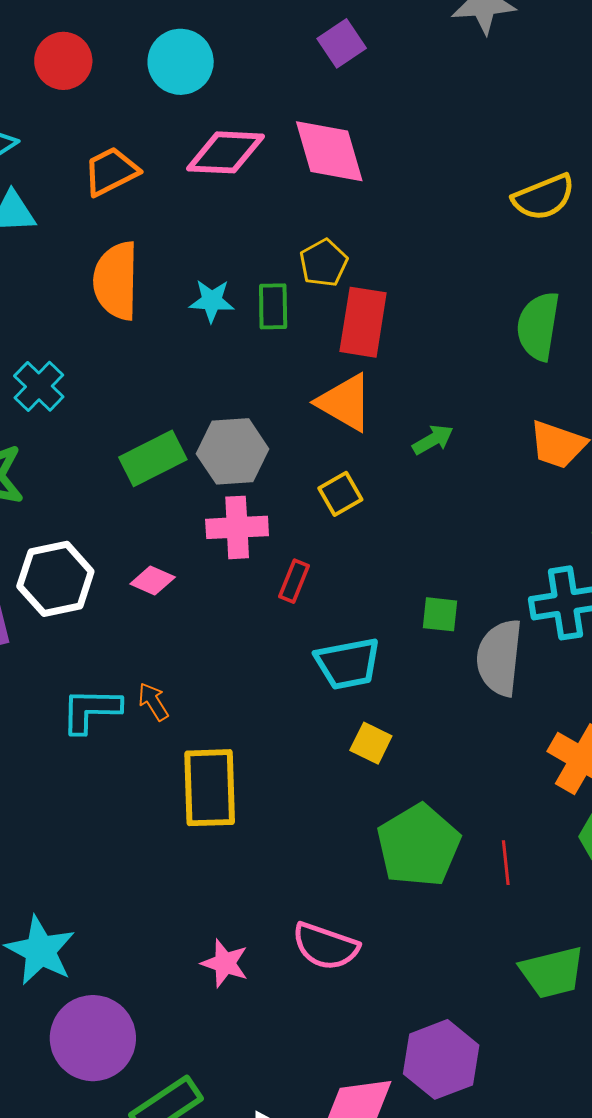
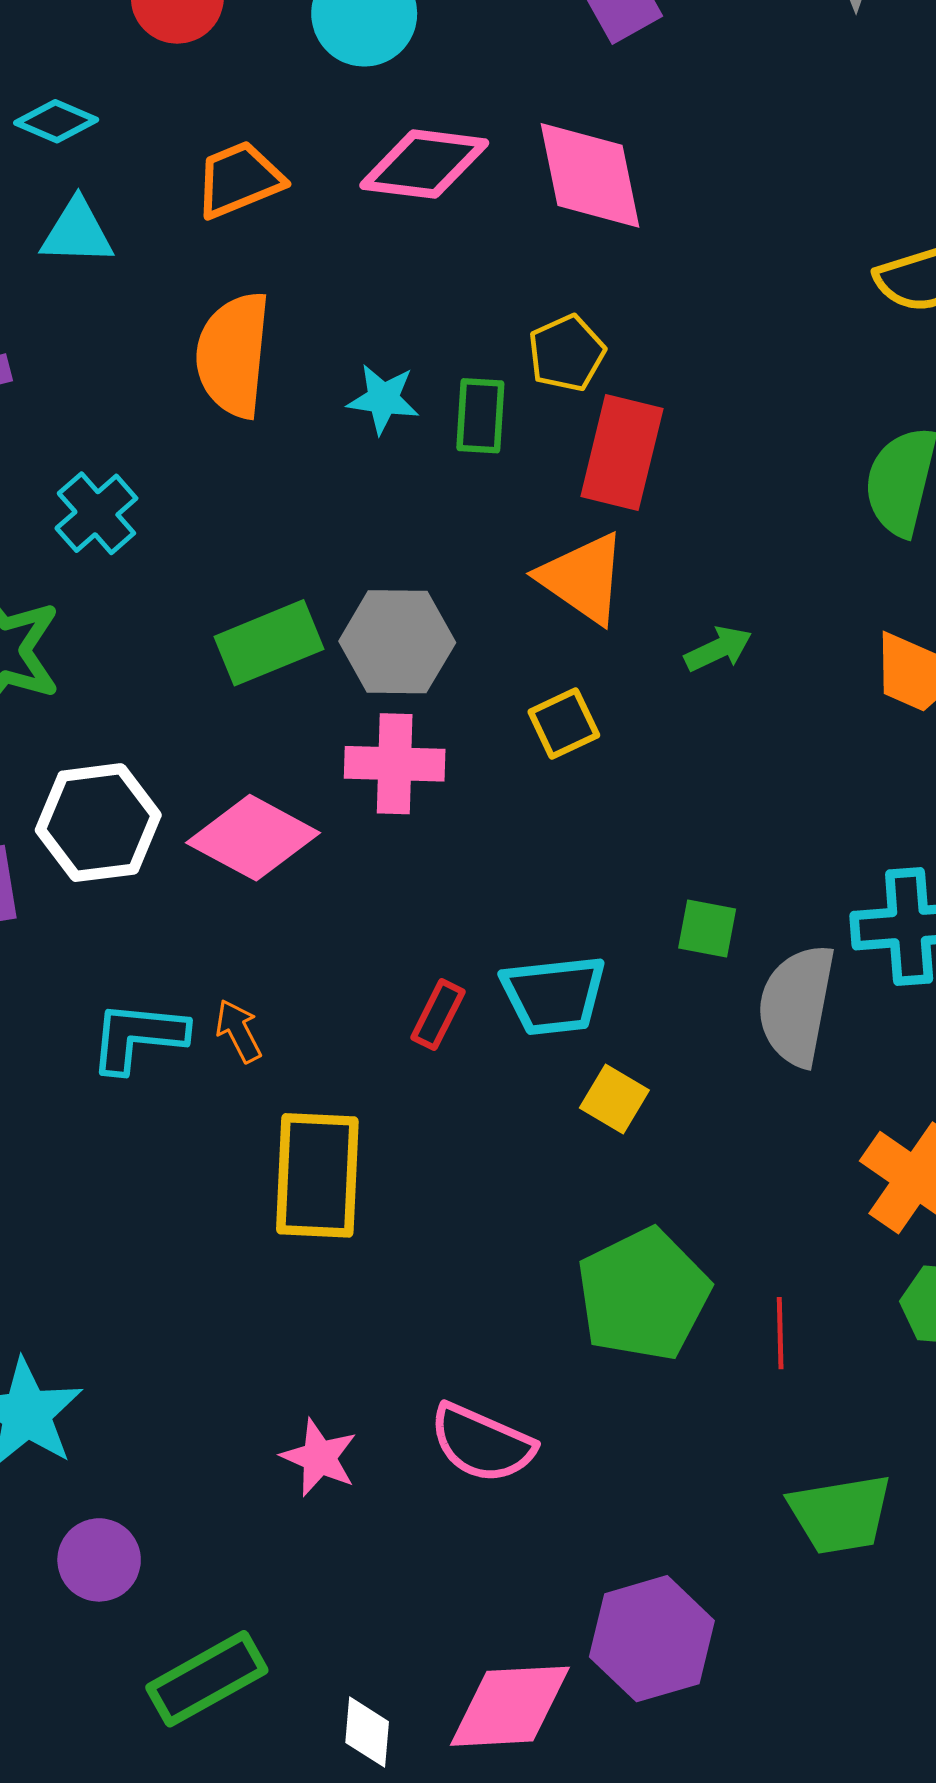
pink diamond: (153, 581) -> (253, 838), size x1.8
red rectangle: (294, 581) -> (438, 1015), moved
yellow square: (371, 743) -> (614, 1099), moved
purple circle: (93, 1038) -> (99, 1560), size x0.6

